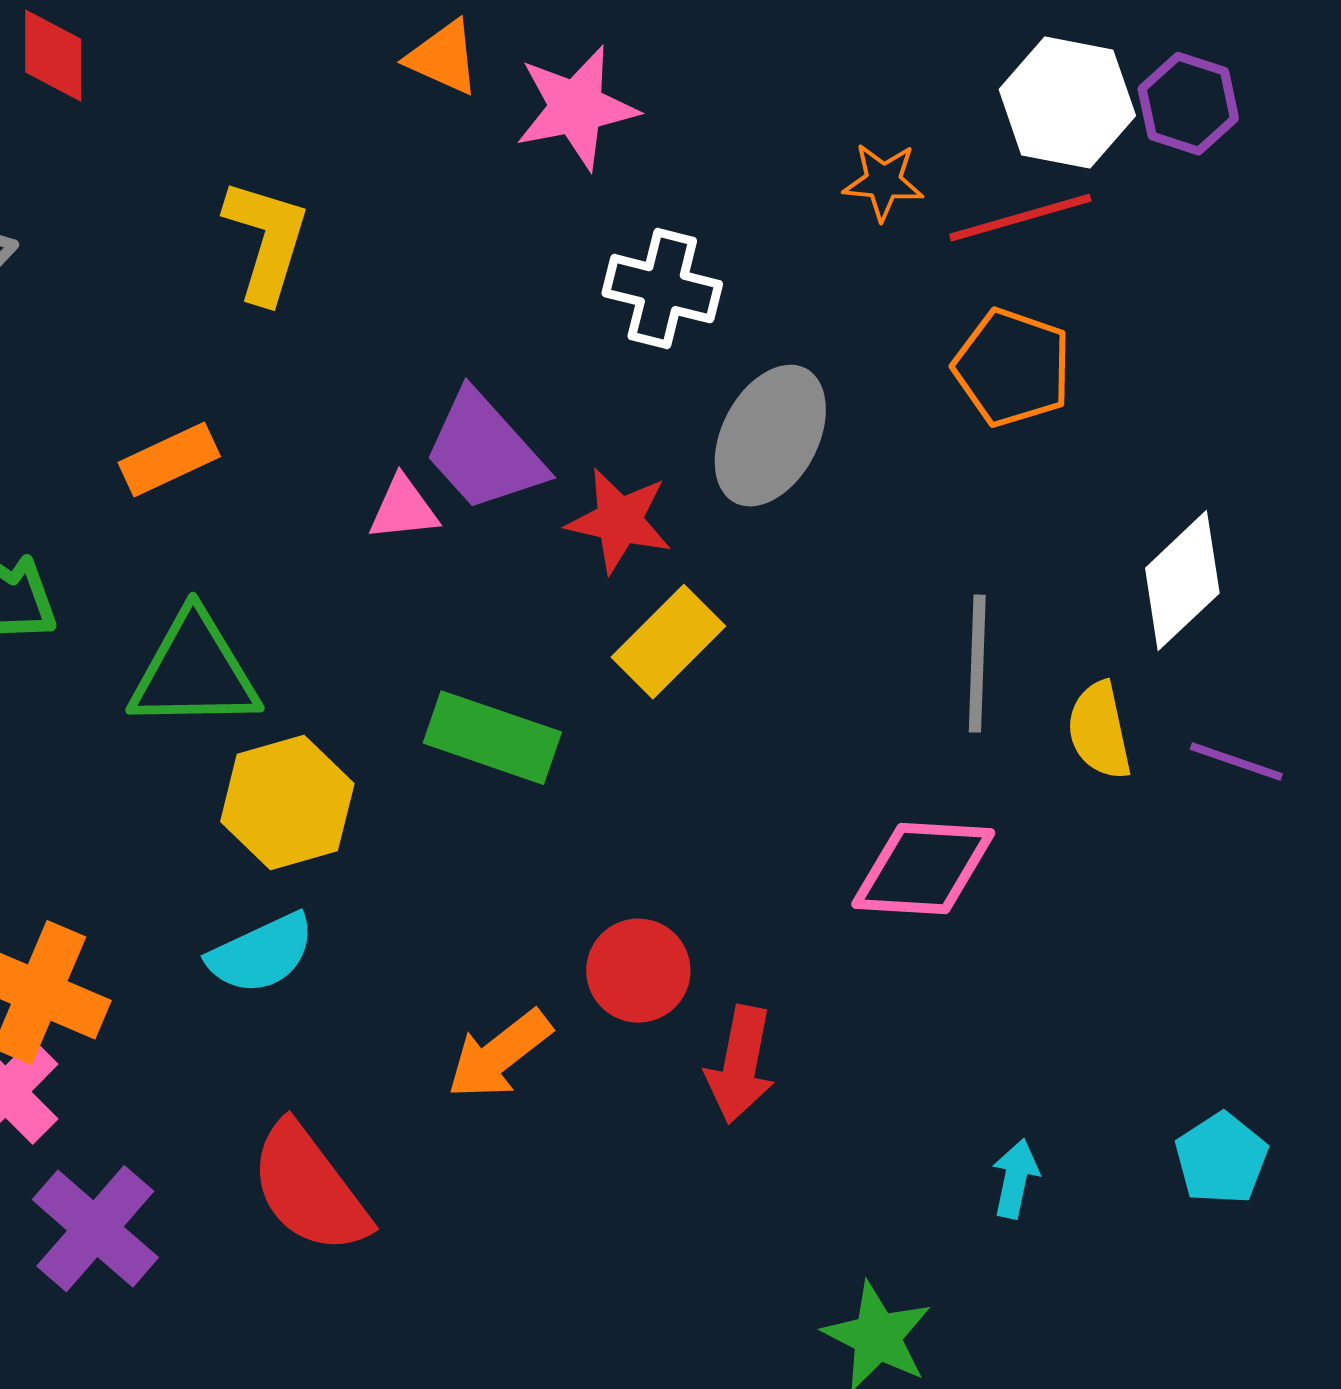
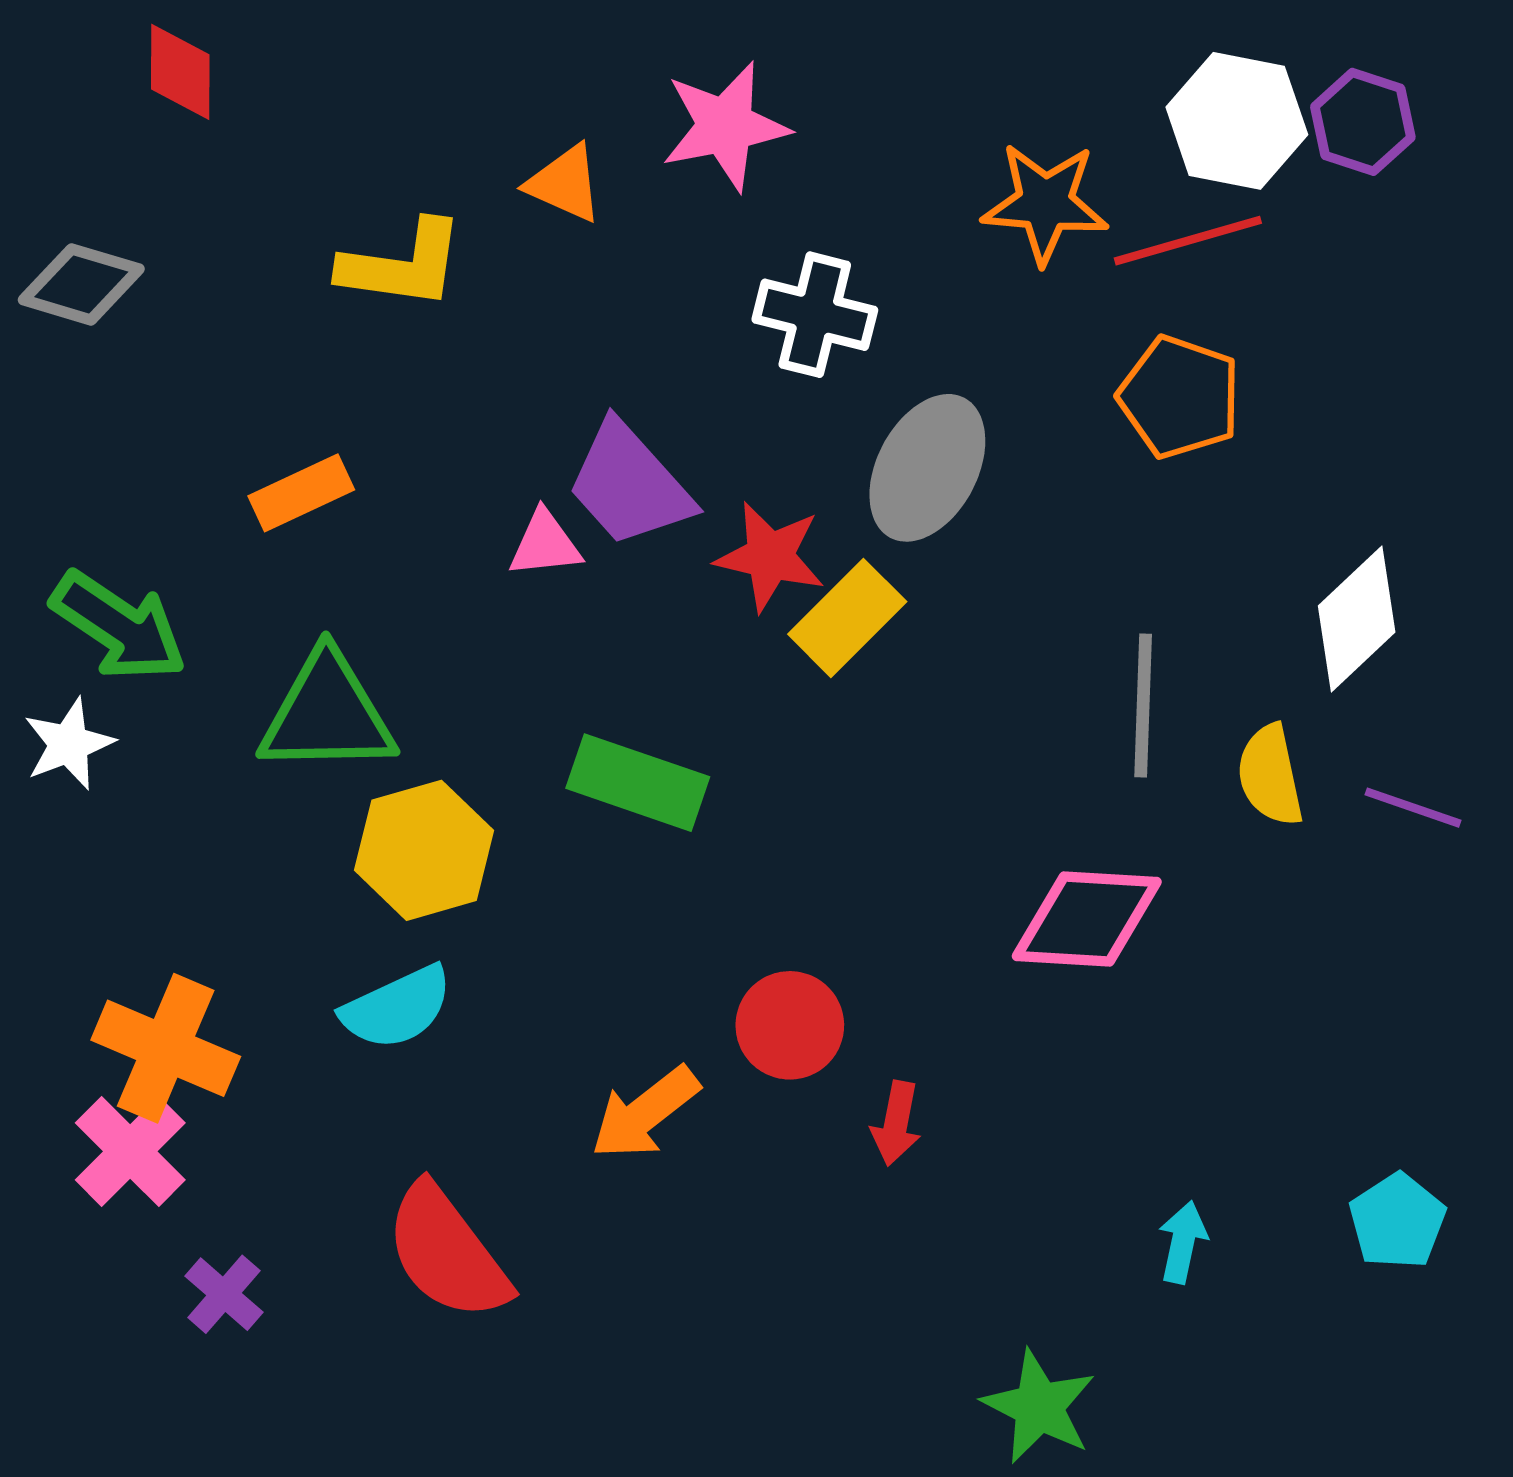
orange triangle: (443, 58) -> (565, 183), moved
orange star: (883, 182) -> (1045, 203), size x1.5
yellow L-shape: (266, 241) -> (402, 265), turned 81
yellow rectangle: (668, 642) -> (847, 618), moved
red arrow: (740, 1065) -> (896, 1123), size x0.7
purple cross: (95, 1229) -> (224, 1294), size x0.6

